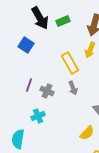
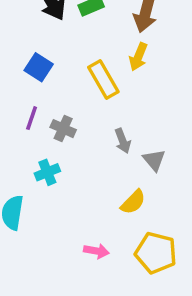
blue square: (26, 45) -> (39, 67), moved
gray arrow: (73, 88) -> (123, 141), moved

